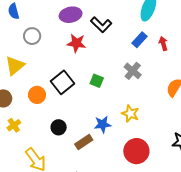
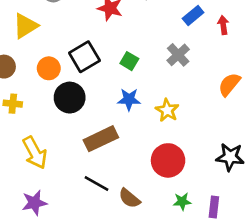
blue star: (103, 124) -> (129, 99), moved
yellow cross: (14, 125) -> (13, 104), turned 32
black circle: (59, 127) -> (70, 98), moved, size x1.5
brown rectangle: (84, 142) -> (101, 139), size x1.4

